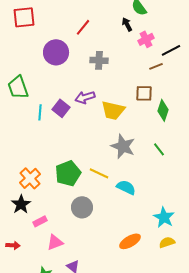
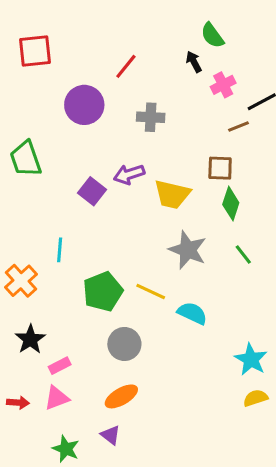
green diamond: (163, 110) -> (231, 204), moved
cyan line: (40, 112) -> (60, 250), moved
orange cross: (30, 178) -> (21, 281), moved
orange ellipse: (130, 241) -> (121, 396), moved
pink triangle: (55, 242) -> (57, 398), moved

